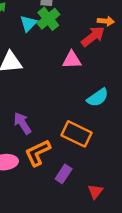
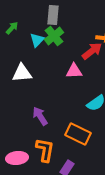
purple arrow: (22, 123) -> (40, 116), moved
orange L-shape: (38, 153) -> (45, 150), turned 125

